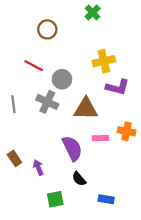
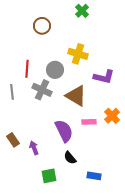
yellow cross: (104, 61) -> (78, 54), moved, turned 30
red line: (34, 66) -> (27, 69), moved, turned 66
brown triangle: (86, 109) -> (76, 96), turned 30
orange cross: (127, 131) -> (112, 116), turned 35

